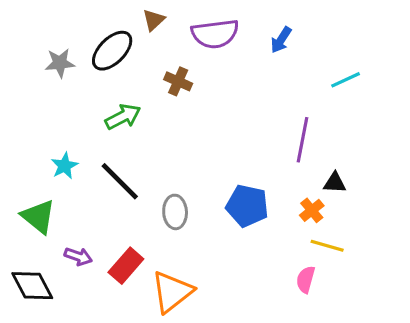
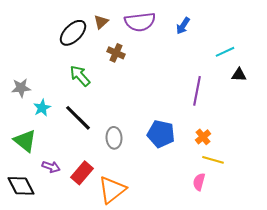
brown triangle: (154, 20) -> (101, 22), moved
gray star: (60, 63) -> (21, 88), moved
green arrow: (123, 117) -> (80, 76), turned -105
black triangle: (335, 183) -> (239, 75), moved

